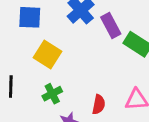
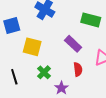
purple rectangle: (111, 26) -> (73, 44), moved

